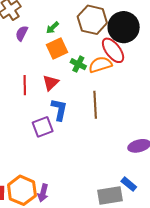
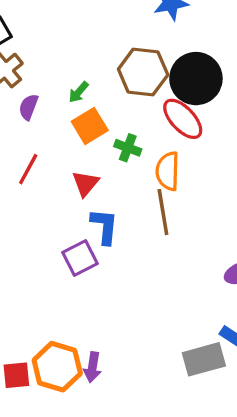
orange semicircle: (100, 65) -> (168, 171), moved, turned -65
red line: (25, 85) -> (28, 169), moved, turned 36

